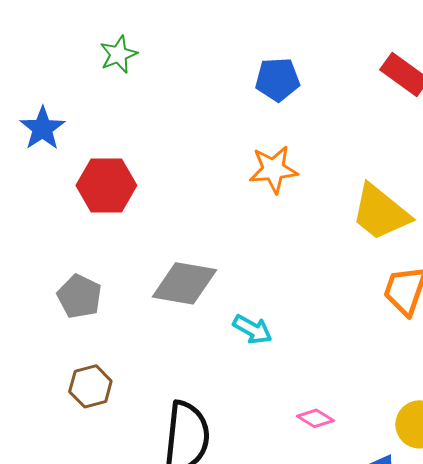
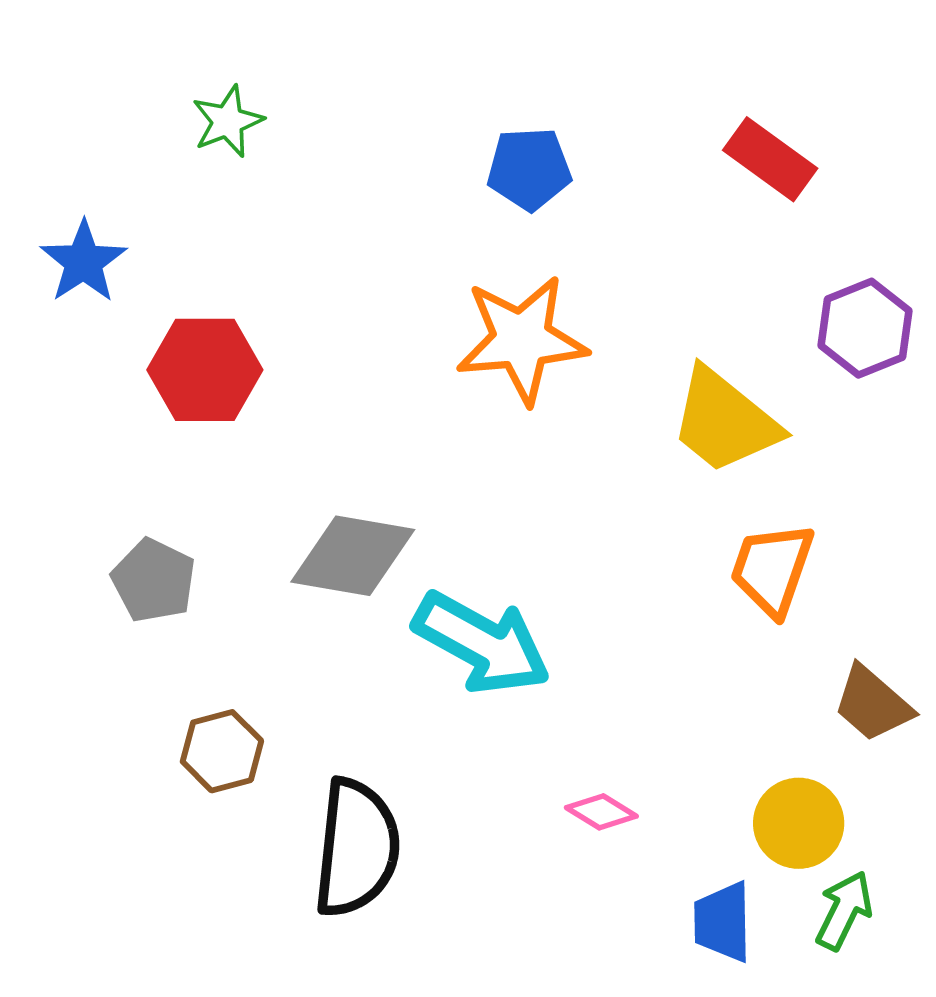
orange star: (273, 169) -> (522, 340), size x1.4
cyan arrow: (252, 329) -> (482, 643), size x1.8
brown hexagon: (90, 386) -> (222, 751), moved

